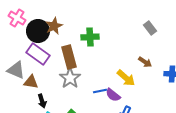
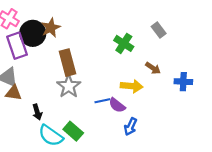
green cross: (90, 37) -> (124, 43), moved, turned 36
purple rectangle: (38, 54) -> (17, 46), moved, turned 35
yellow arrow: (126, 78) -> (132, 86), turned -36
brown triangle: (31, 82) -> (14, 93), moved

